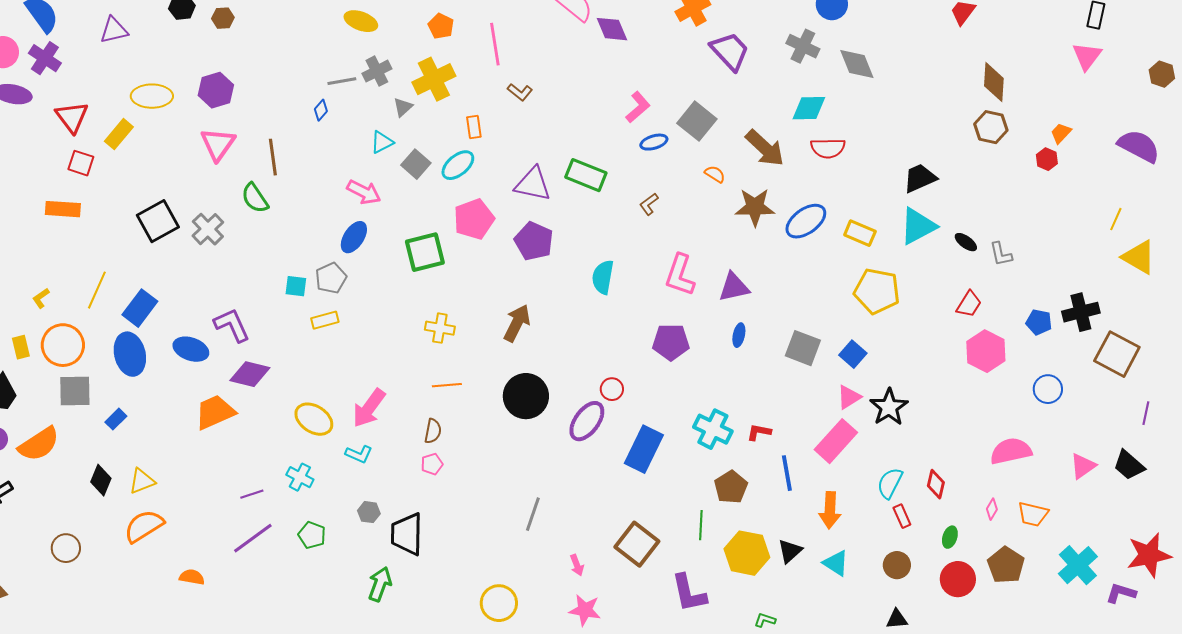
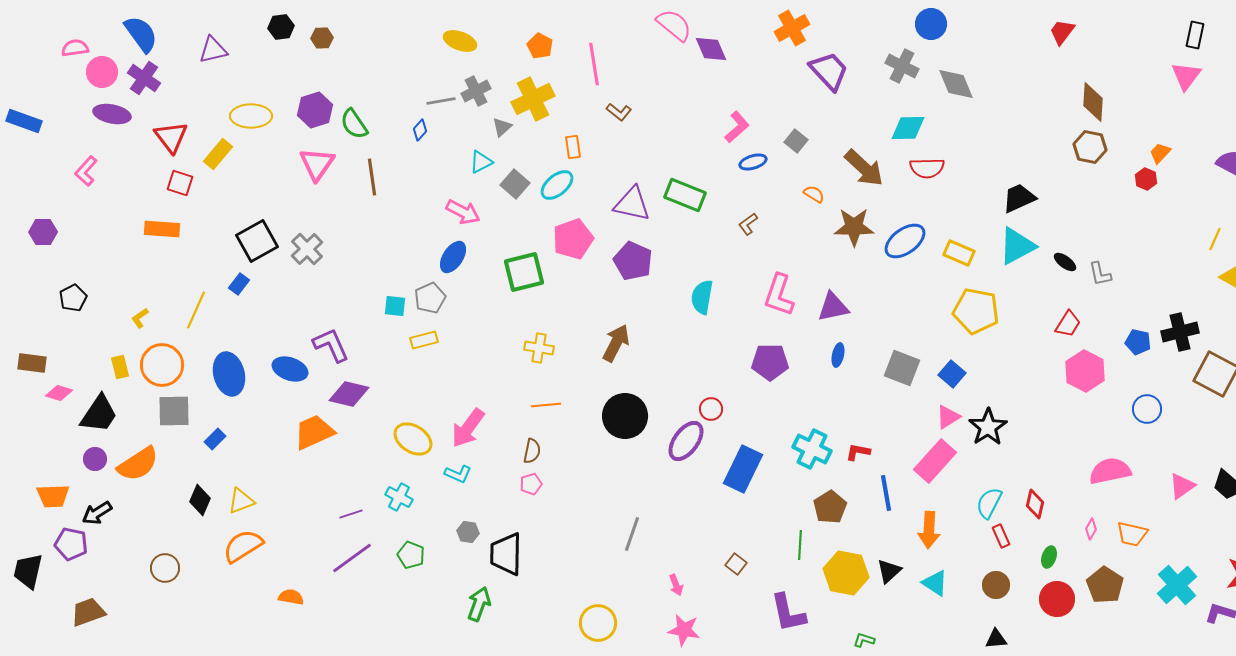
gray square: (697, 121) -> (796, 141), size x0.6
green semicircle: (255, 198) -> (354, 124), moved
blue rectangle: (140, 308) -> (239, 284), moved, size x0.6
brown square: (637, 544) -> (736, 564), size x0.5

